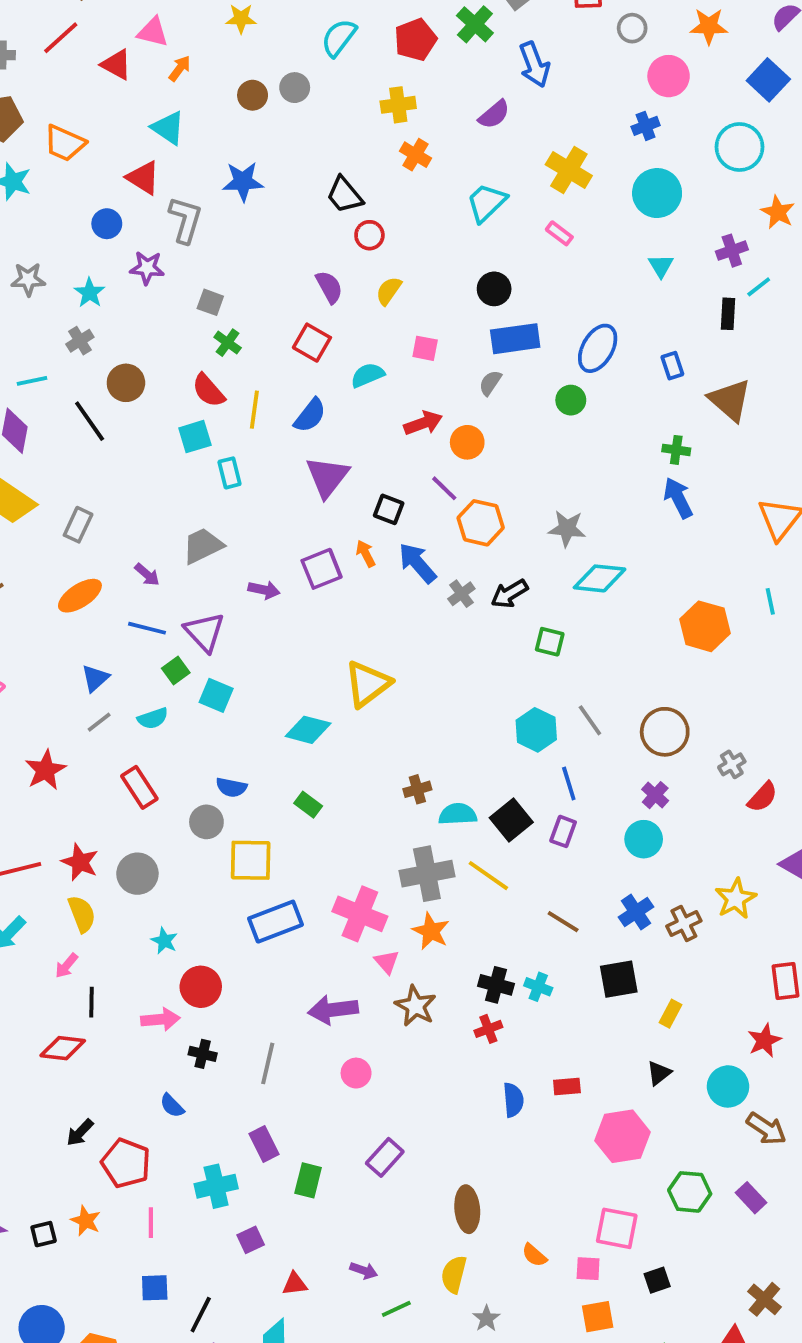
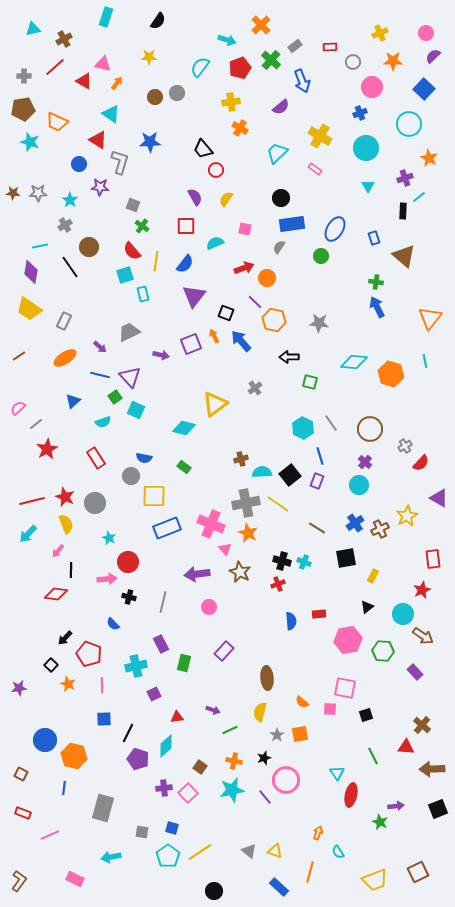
red square: (312, 343) -> (186, 226), turned -30
cyan diamond: (600, 578) -> (354, 362), moved
gray cross: (461, 594) -> (255, 388), moved
black arrow: (509, 594) -> (289, 357), turned 30
gray line: (99, 722) -> (36, 424), moved
green hexagon: (690, 1192) -> (383, 651), moved
black square: (44, 1234) -> (51, 665), moved, turned -32
orange square: (598, 1317) -> (300, 734), moved

